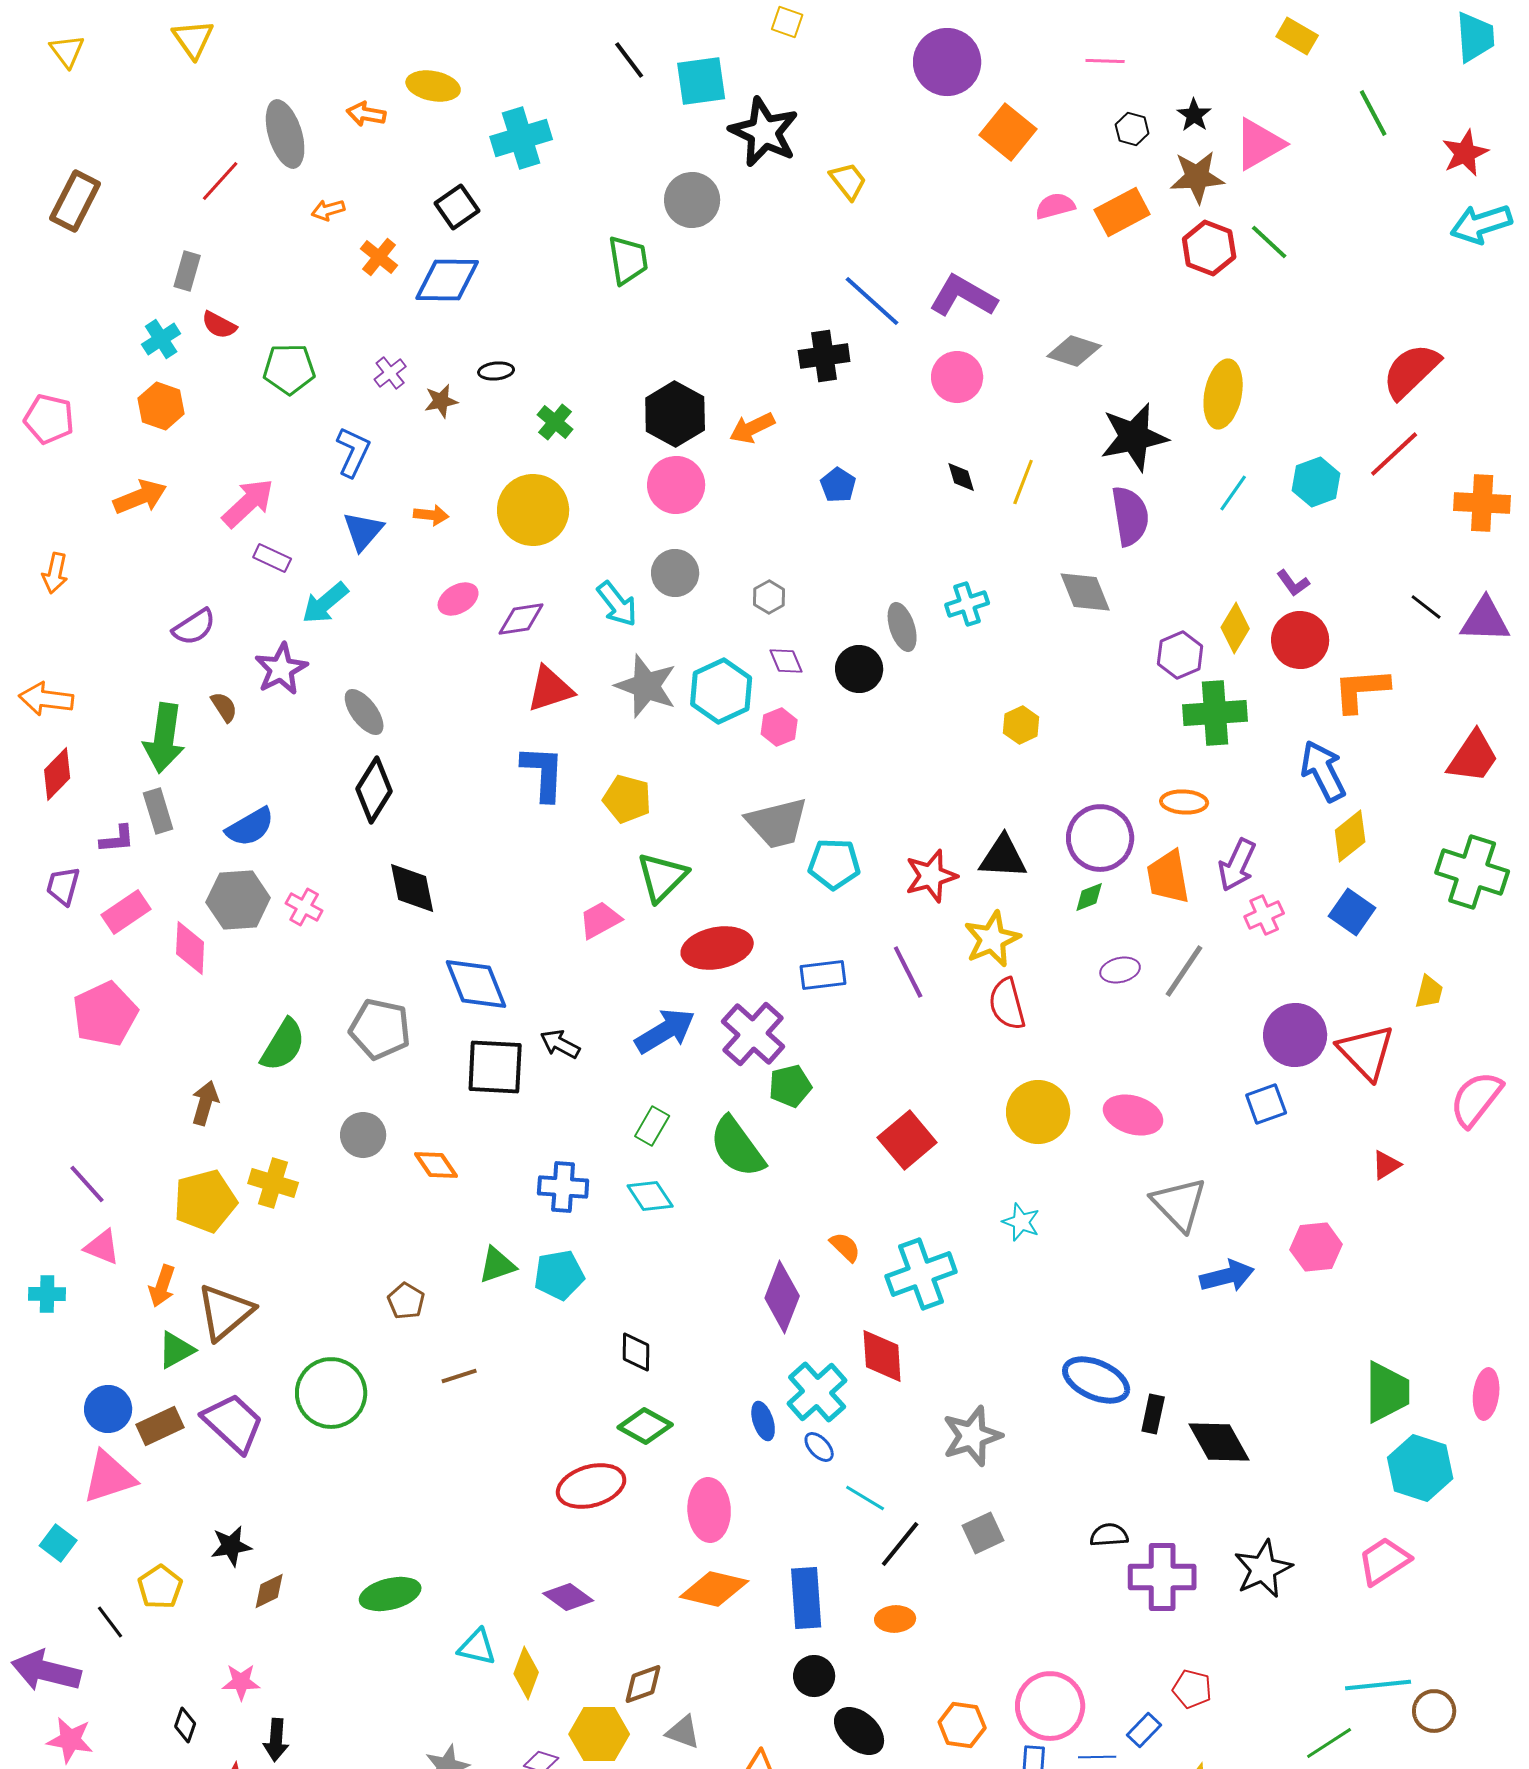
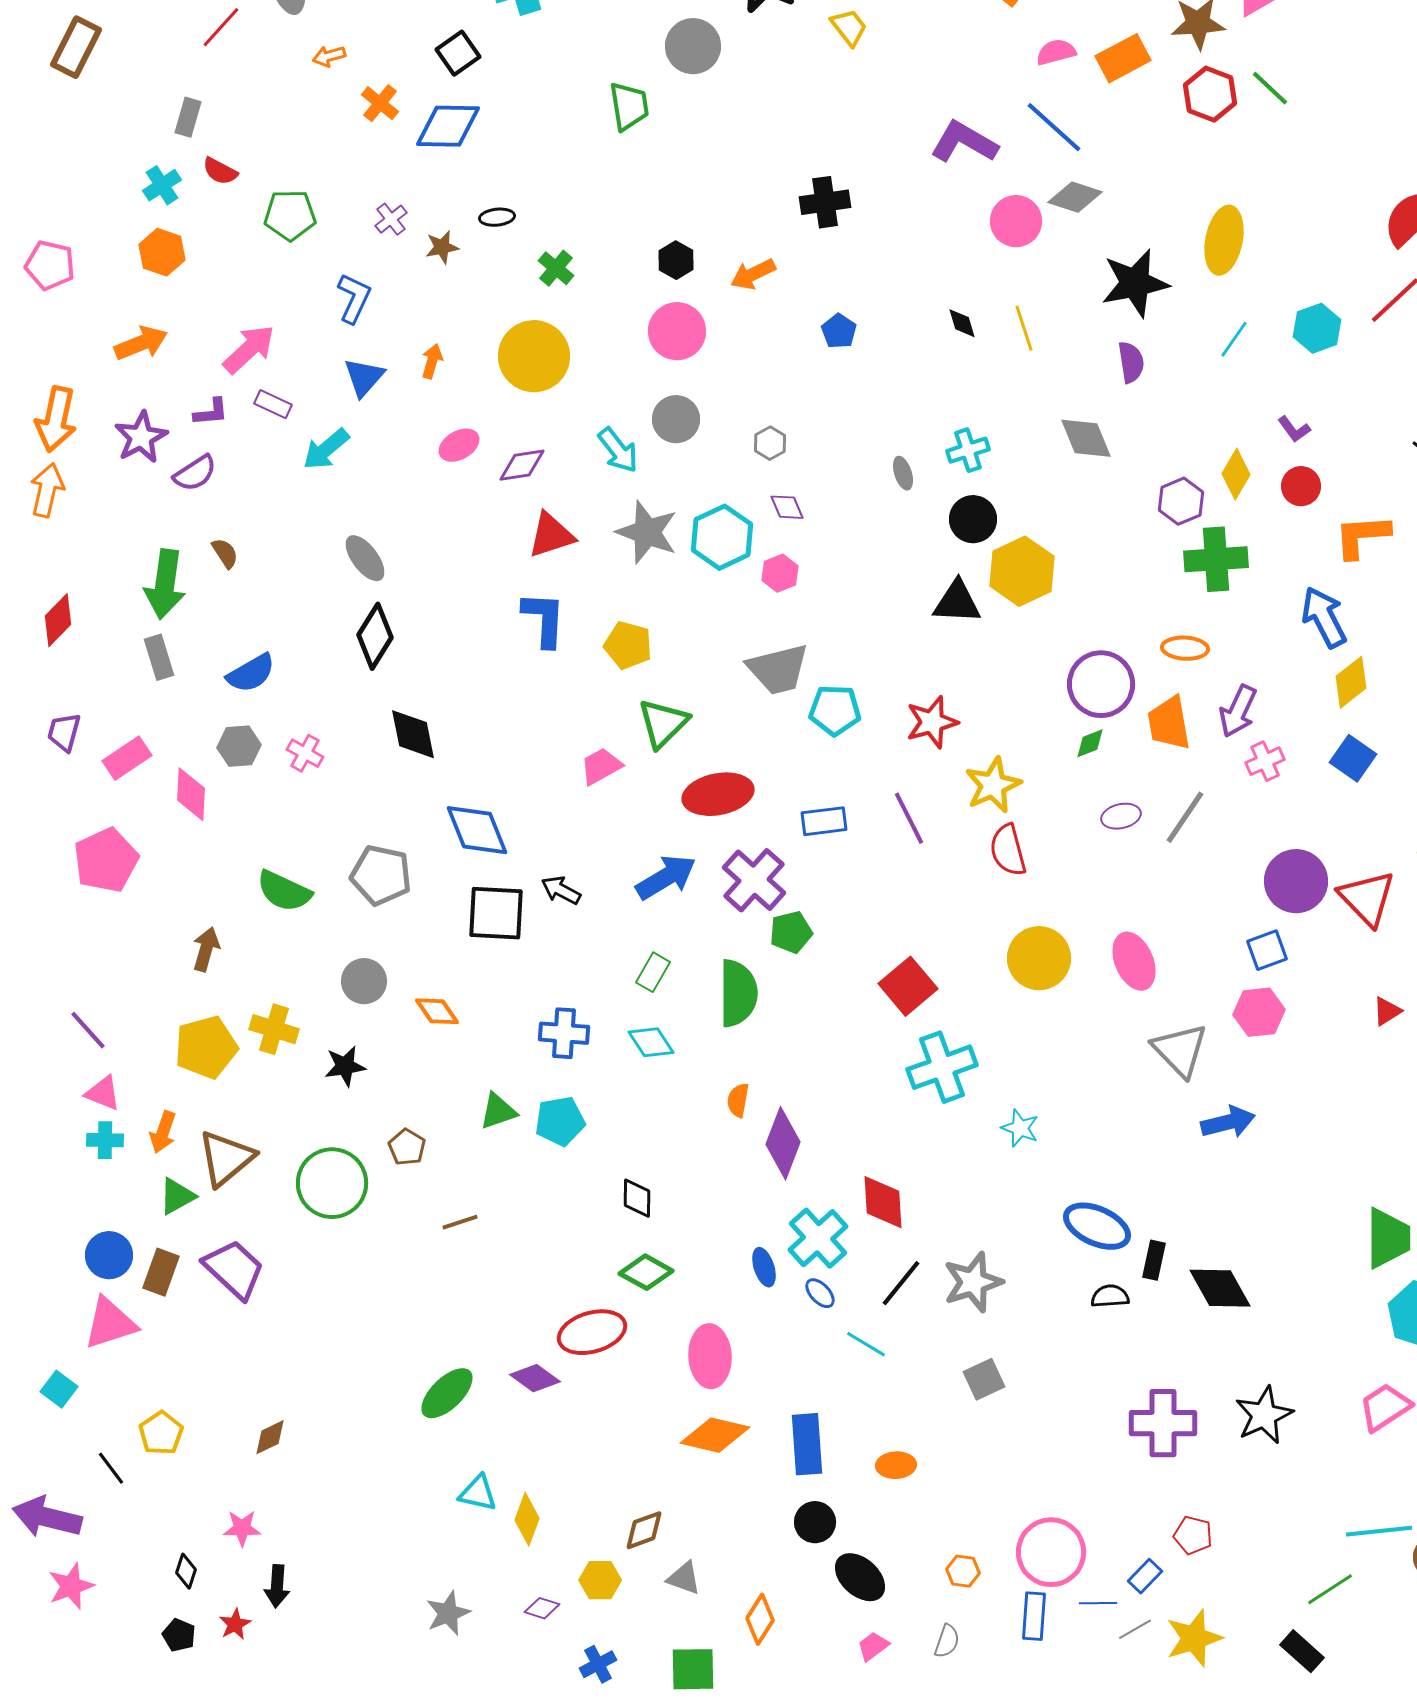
blue line: (872, 301) -> (1054, 127), moved
pink circle: (957, 377) -> (1016, 221), moved
black hexagon: (675, 414) -> (676, 260), size x0.6
yellow line: (1023, 482) -> (1024, 328), turned -39
orange arrow: (431, 515) -> (432, 361), turned -80
purple semicircle: (1130, 516) -> (1131, 362), size x0.7
orange arrow: (55, 573) -> (56, 419), size x1.6
gray ellipse: (902, 627) -> (903, 473), size x0.7
red circle: (1300, 640) -> (1301, 486), size x0.7
purple star: (281, 669) -> (141, 437), moved
black circle: (859, 669) -> (973, 519), moved
orange arrow: (46, 699) -> (47, 490), moved, turned 96
yellow hexagon: (1021, 725) -> (1022, 571), size x1.8
purple L-shape: (117, 839) -> (211, 412), moved
black triangle: (1003, 857) -> (957, 602), moved
gray hexagon: (238, 900) -> (239, 746), size x0.7
green semicircle: (283, 1045) -> (284, 891), turned 84
pink ellipse: (1133, 1115) -> (1134, 961), turned 50
green semicircle: (737, 1147) -> (738, 993), turned -144
cyan star: (1021, 1222) -> (1020, 1128), moved
orange semicircle: (845, 1247) -> (738, 1100), moved, turned -124
pink hexagon: (1316, 1247) -> (1259, 1012), moved
cyan cross: (921, 1274) -> (942, 1067), moved
cyan cross: (47, 1294) -> (105, 1140), moved
green circle: (331, 1393) -> (332, 1183), moved
brown rectangle: (160, 1426) -> (161, 1272), turned -45
black semicircle: (1109, 1535) -> (1110, 1296), moved
black line: (900, 1544) -> (901, 1283), moved
black star: (231, 1546) -> (345, 1066), moved
green ellipse: (390, 1594) -> (447, 1393), moved, turned -30
purple diamond: (568, 1597) -> (535, 1378), moved
orange hexagon: (962, 1725) -> (963, 1571), size x0.7
yellow hexagon: (599, 1734) -> (600, 1580), size x0.7
pink star: (70, 1740) -> (71, 1586), turned -30

